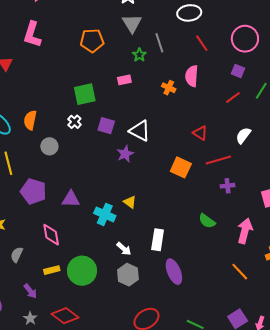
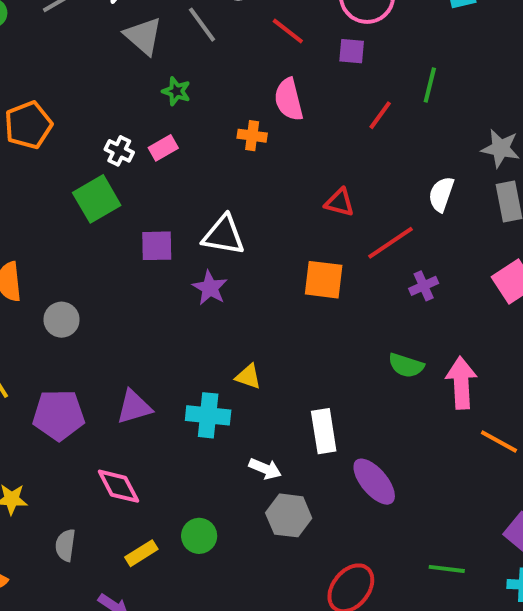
orange pentagon: (92, 41) -> (28, 125), moved
gray line: (159, 43) -> (202, 25), moved
purple square: (238, 71) -> (352, 51), moved
white cross: (74, 122) -> (119, 151), moved
white semicircle: (243, 136) -> (441, 194), moved
pink arrow: (245, 231) -> (461, 383), moved
green circle: (82, 271) -> (199, 536), size x0.6

